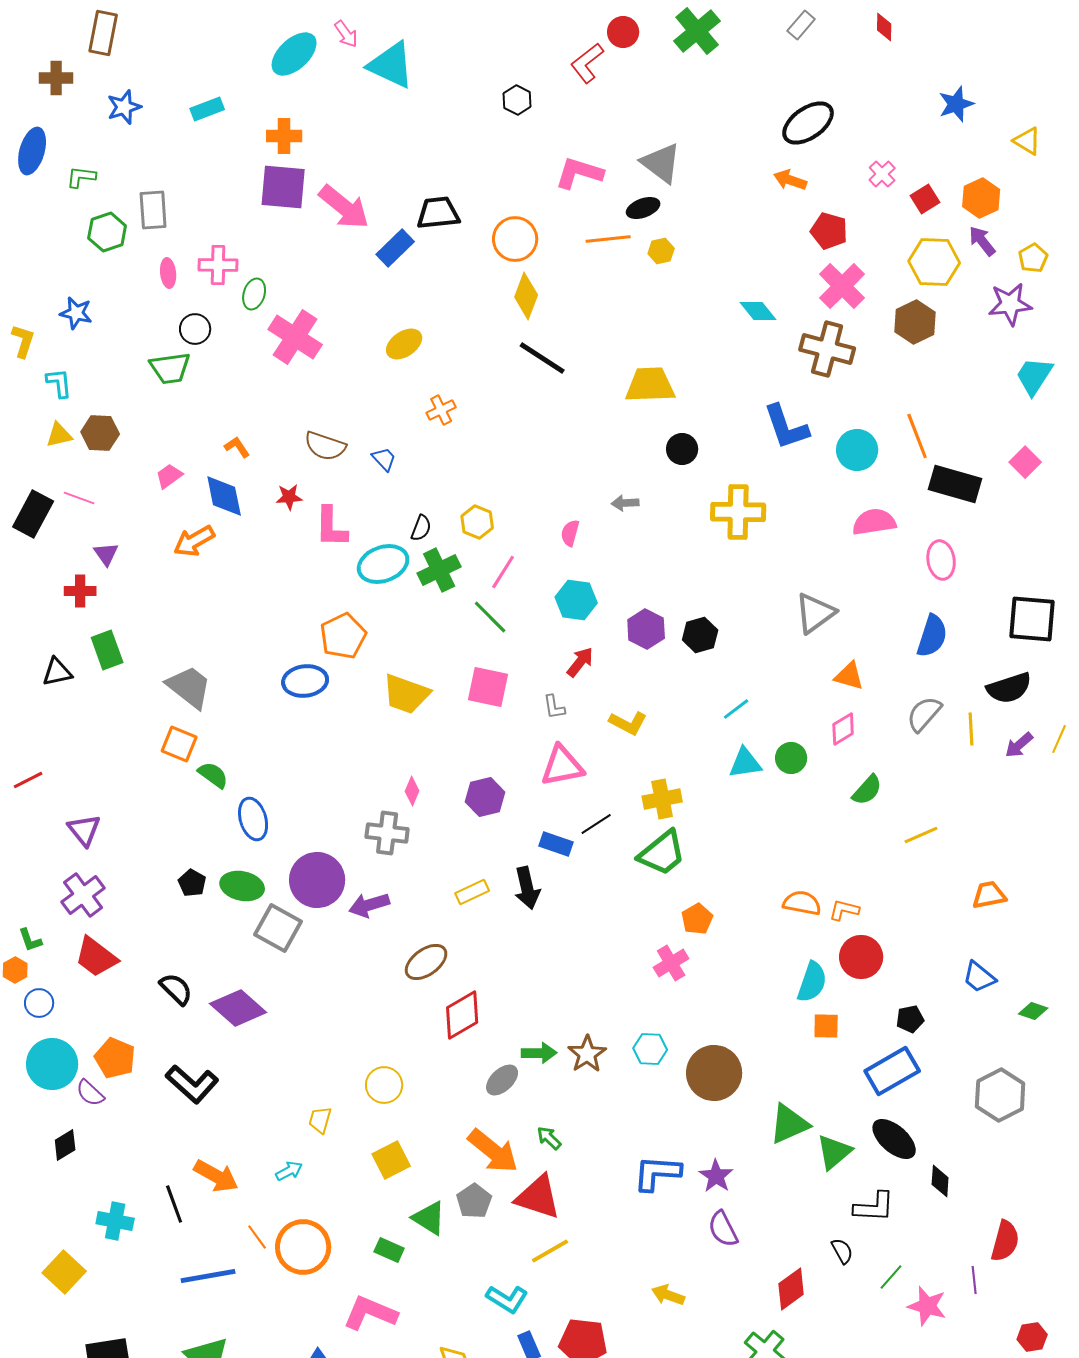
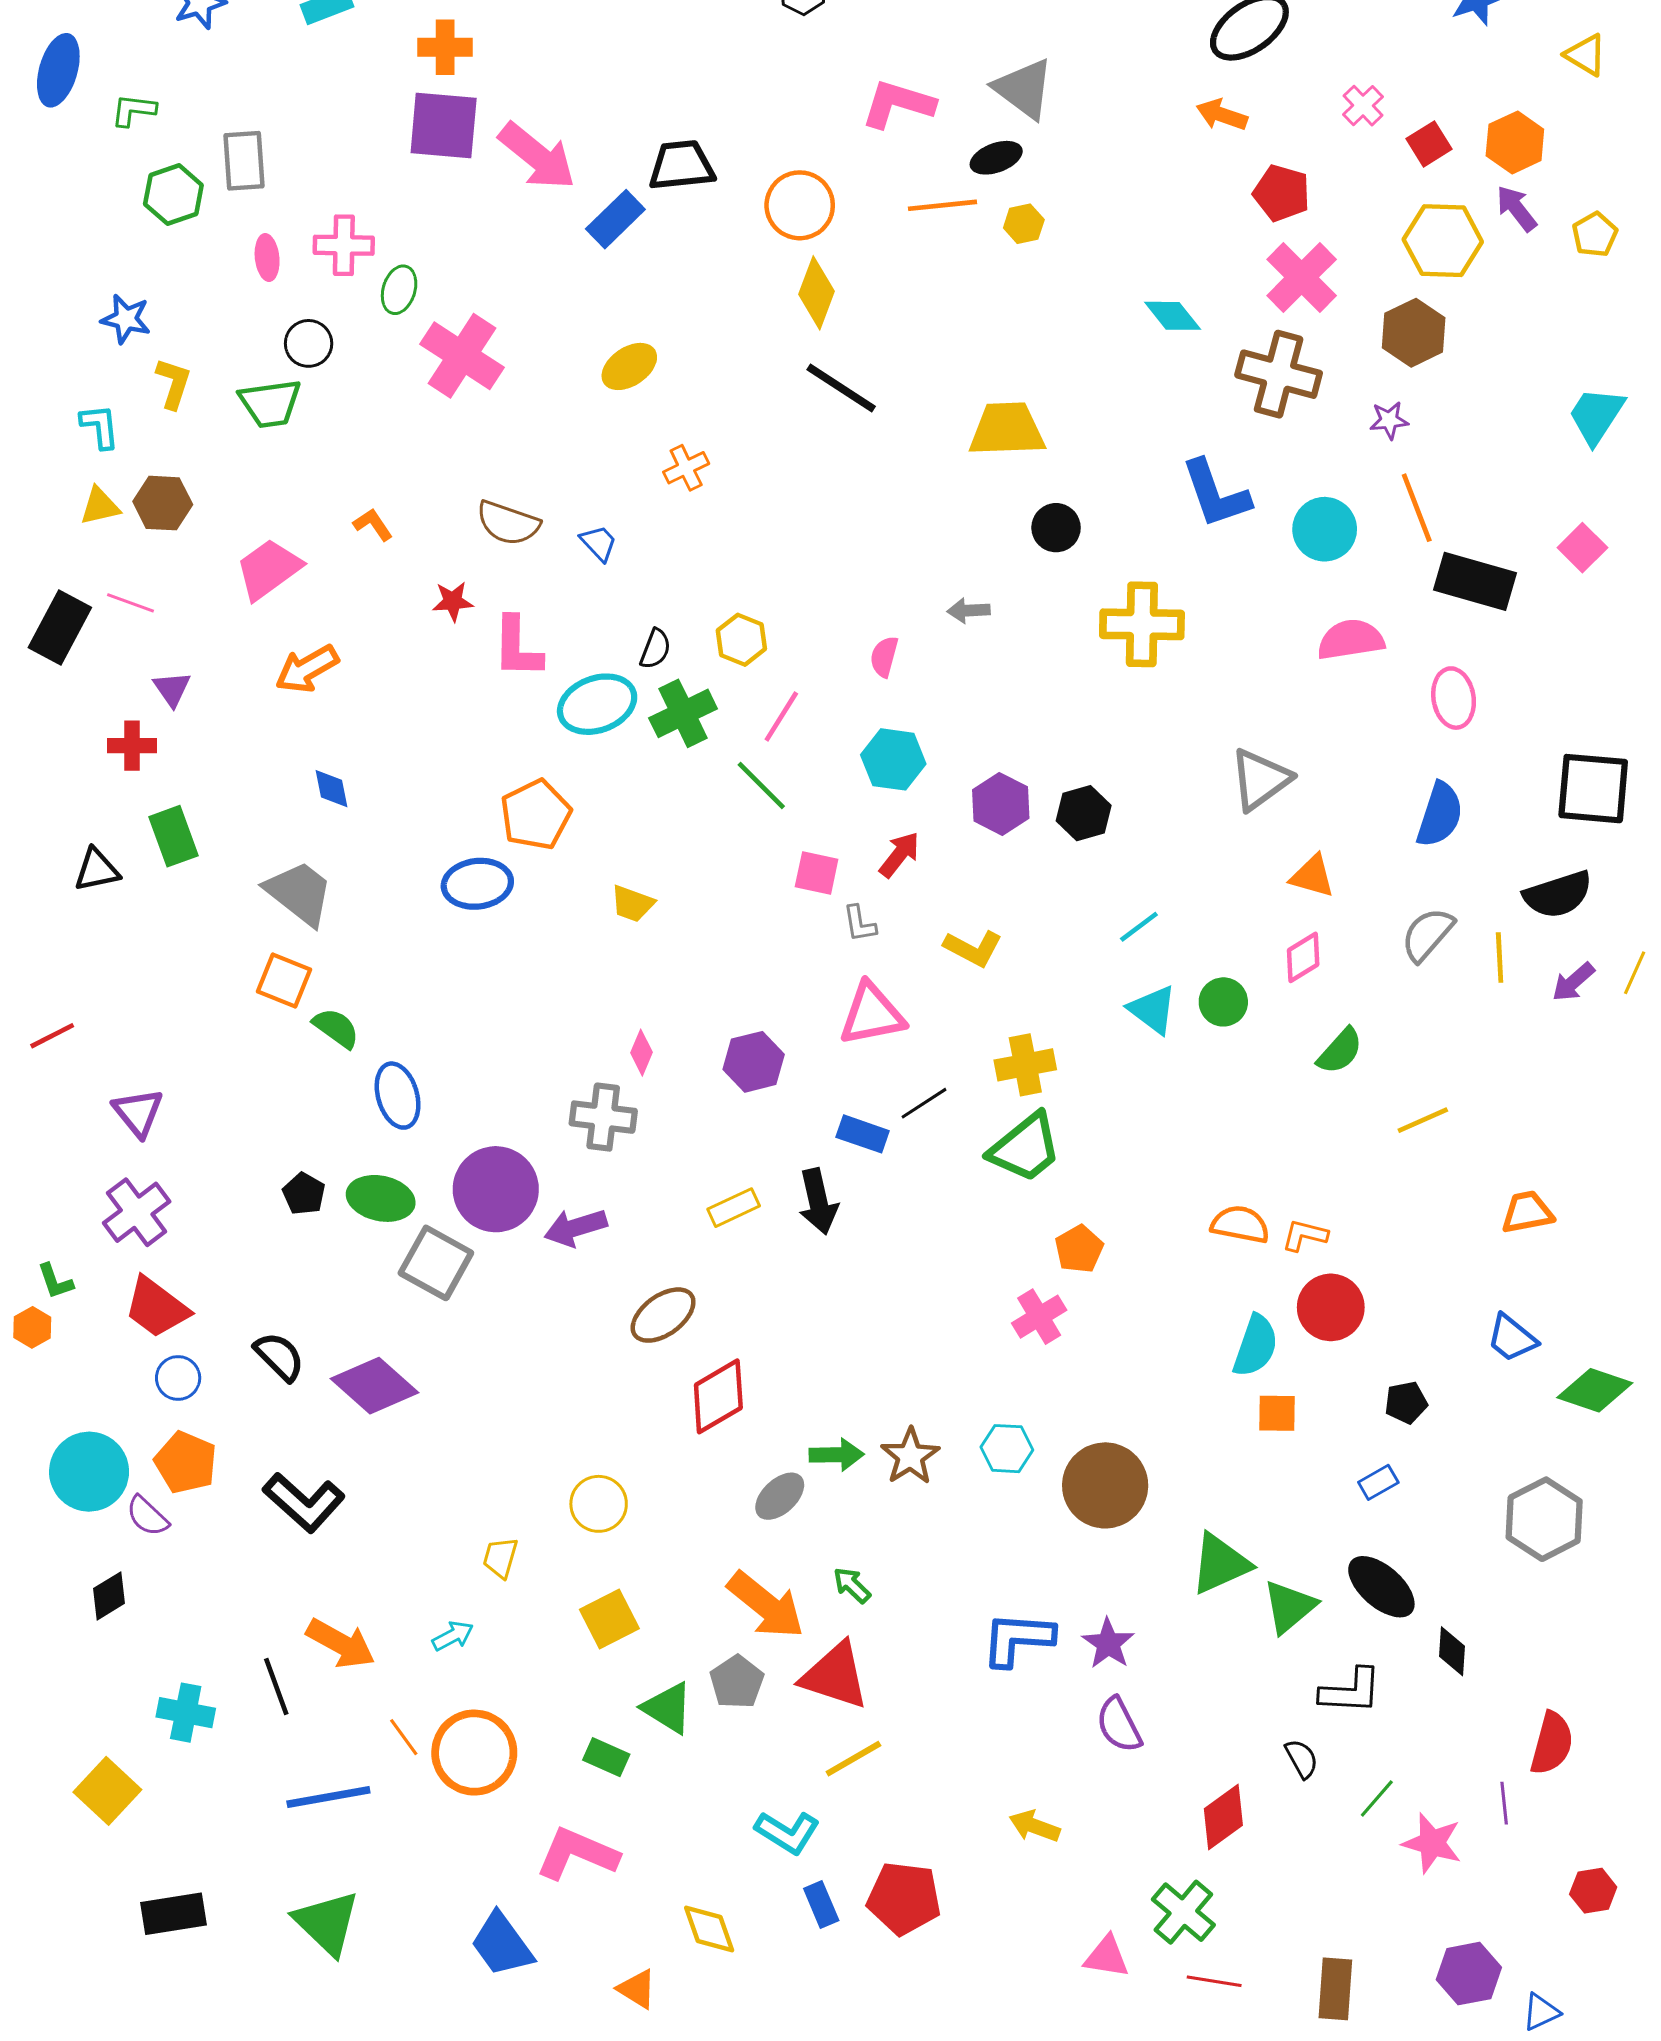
purple star: (1010, 304) -> (1389, 420), moved, size x0.6
yellow L-shape: (23, 341) -> (173, 383), moved
pink trapezoid: (169, 476) -> (269, 569), size x1.6
blue diamond: (224, 496) -> (332, 789), moved, size x0.6
pink square: (488, 687) -> (817, 873), moved, size x0.7
yellow trapezoid: (406, 694) -> (632, 904), size x0.6
cyan triangle: (745, 763) -> (1153, 1010), turned 45
blue circle: (39, 1003) -> (178, 1378), moved
green diamond: (1033, 1011) -> (1595, 1390), size x1.6
blue rectangle: (892, 1071) -> (1378, 1482), size x0.5

